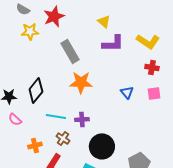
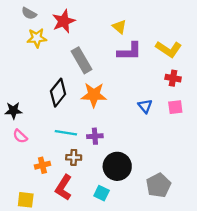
black diamond: (36, 90) -> (58, 93), moved
brown cross: (63, 138) -> (74, 157), turned -32

